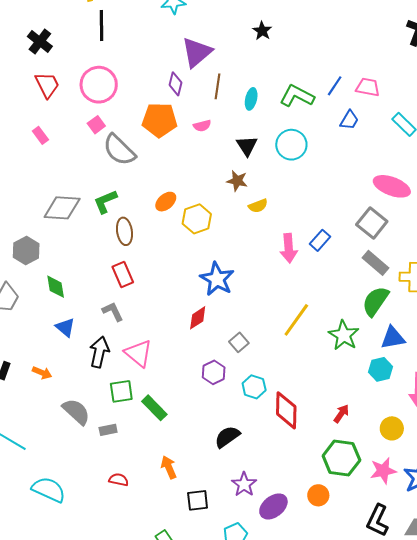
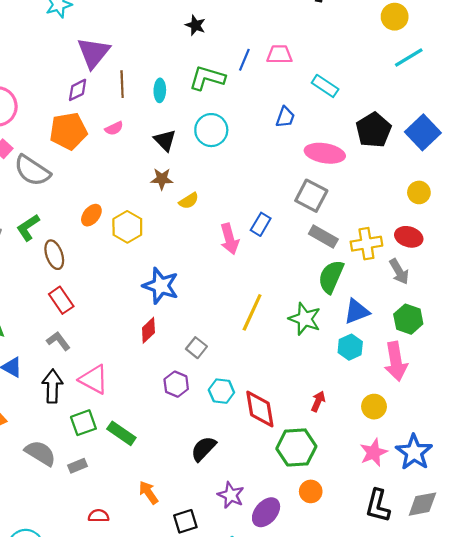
black star: (262, 31) -> (195, 25), moved
purple diamond: (175, 84) -> (78, 90), turned 60
blue trapezoid: (349, 120) -> (285, 117), moved
green hexagon: (341, 458) -> (296, 447), moved

